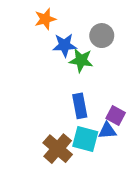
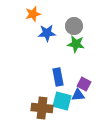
green star: (81, 60) -> (76, 44), moved
brown cross: (58, 149) -> (42, 108), turned -35

